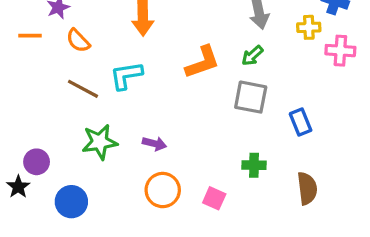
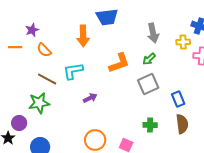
gray square: (251, 97) -> (148, 84), turned -35
green star: (100, 142) -> (39, 103), moved
purple arrow: (154, 144) -> (90, 98), moved, turned -40
brown semicircle: (307, 188) -> (182, 124), moved

